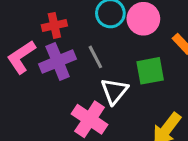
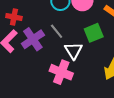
red cross: (54, 25) -> (14, 17), moved, turned 35

